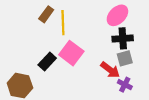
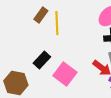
pink square: (71, 53) -> (65, 74), moved

